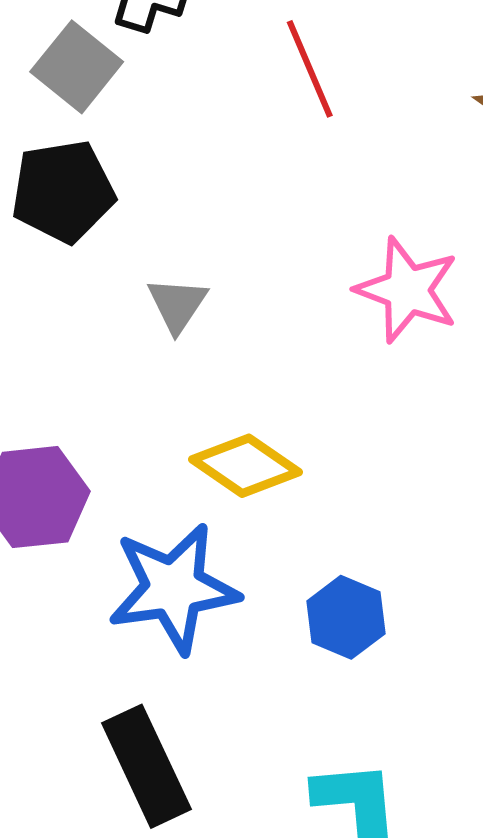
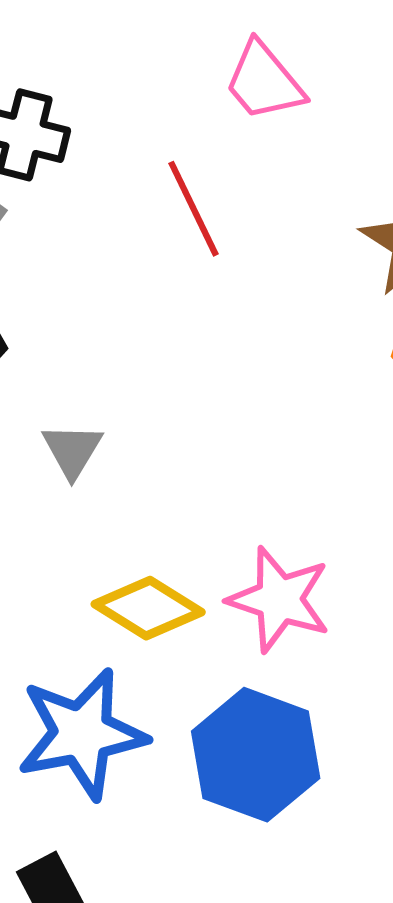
pink star: (407, 290) -> (279, 599), moved
blue hexagon: (346, 617) -> (256, 755), size x1.6

